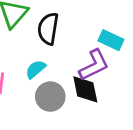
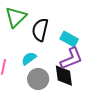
cyan rectangle: (111, 40) -> (69, 39), moved

